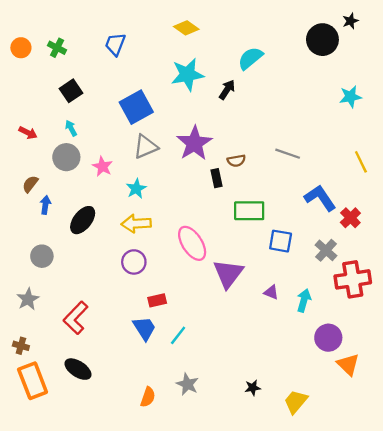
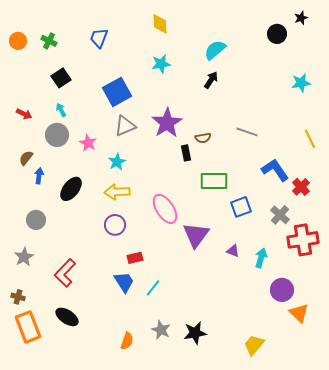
yellow diamond: (186, 28) -> (160, 24), turned 50
black circle: (322, 40) -> (277, 34), size x0.7
cyan star: (187, 75) -> (161, 64), size x0.7
black arrow: (227, 90) -> (211, 80), moved
blue square: (281, 241) -> (241, 207), turned -30
black star: (253, 388) -> (195, 333), moved, size x1.6

